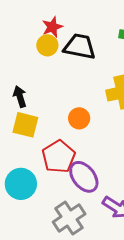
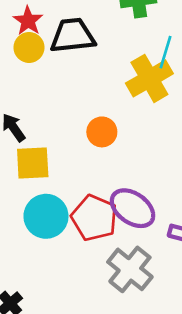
red pentagon: (59, 157) -> (94, 218), moved
cyan circle: (21, 184) -> (46, 216), moved

